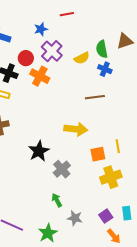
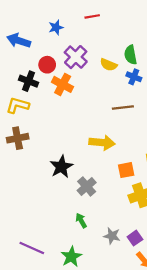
blue star: (41, 29) -> (56, 27), moved
yellow semicircle: (82, 58) -> (109, 65), turned 49
gray star: (75, 218) -> (112, 236), moved

